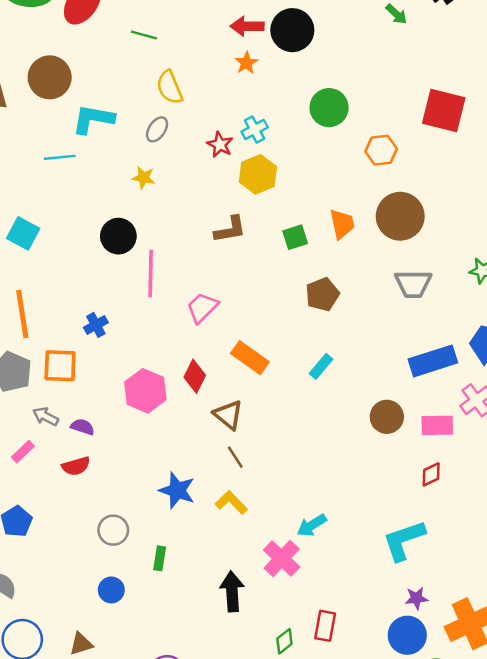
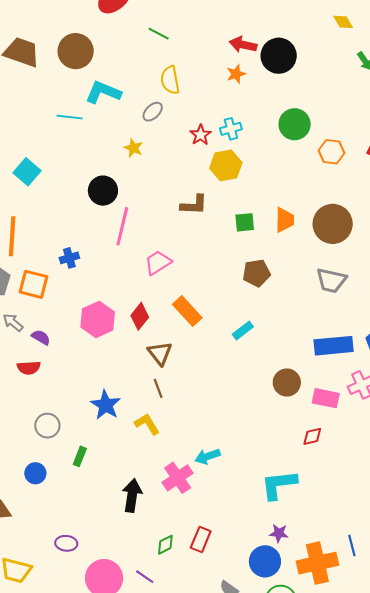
orange hexagon: (381, 150) -> (332, 152), moved

